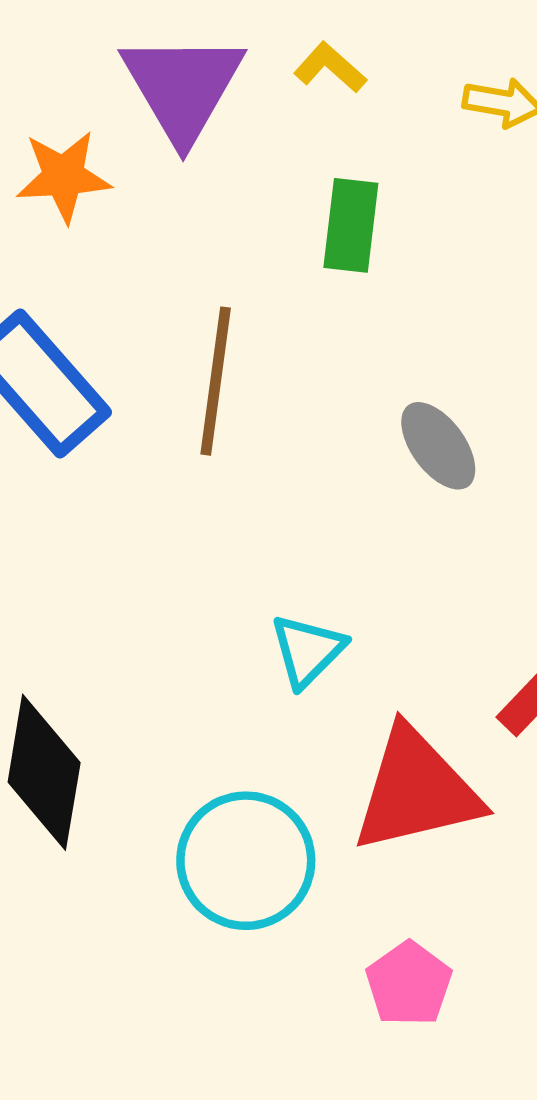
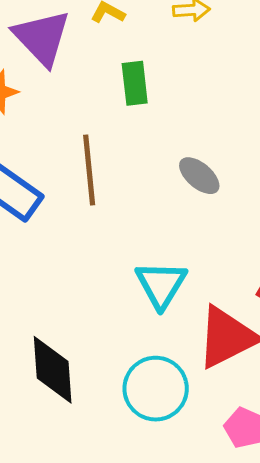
cyan triangle: (307, 650) -> (161, 285), size x1.4

